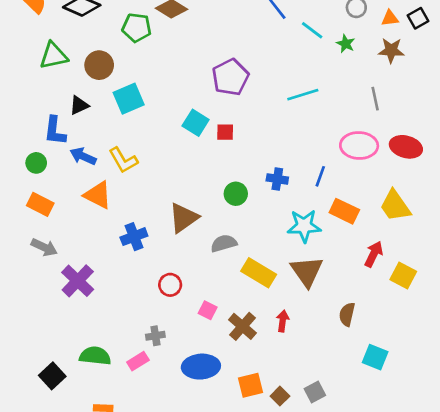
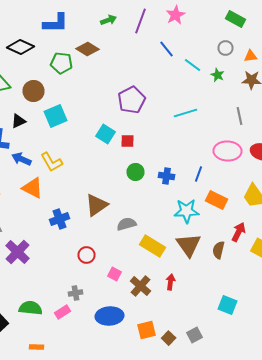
green circle: (236, 194) -> (136, 172), moved
brown semicircle: (347, 314) -> (218, 250), moved
cyan square: (375, 357) -> (228, 305), moved

